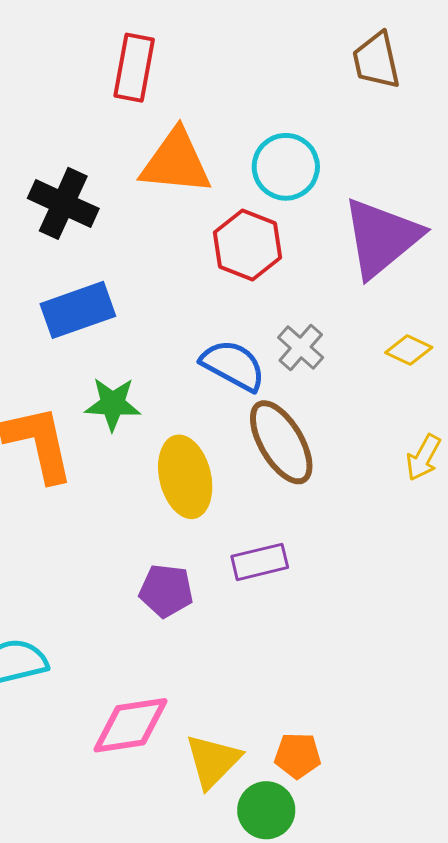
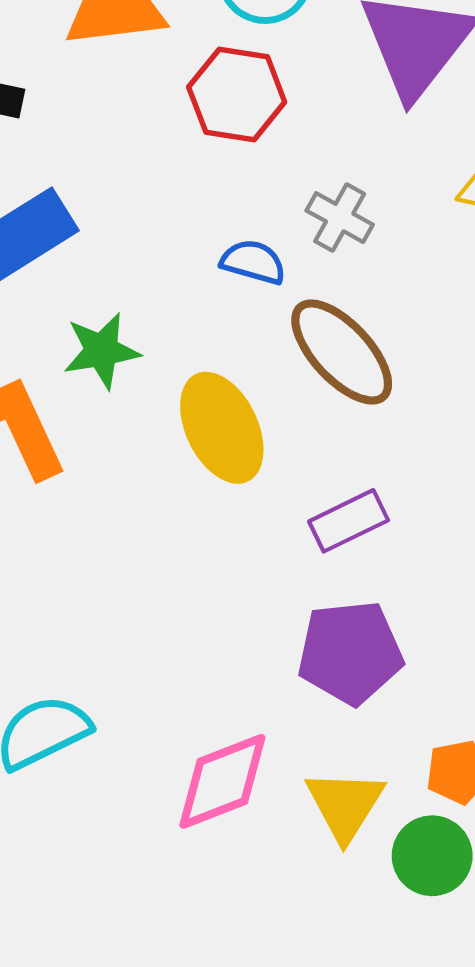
blue semicircle: (233, 365) -> (253, 262), size x0.7
purple pentagon: (166, 591) -> (350, 653), moved, size x1.4

